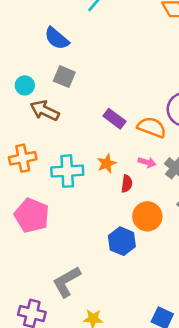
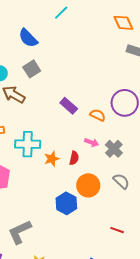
gray square: (64, 77) -> (32, 69), turned 30
orange semicircle: (152, 127) -> (98, 115), size x0.7
orange star: (107, 164) -> (52, 159), moved

